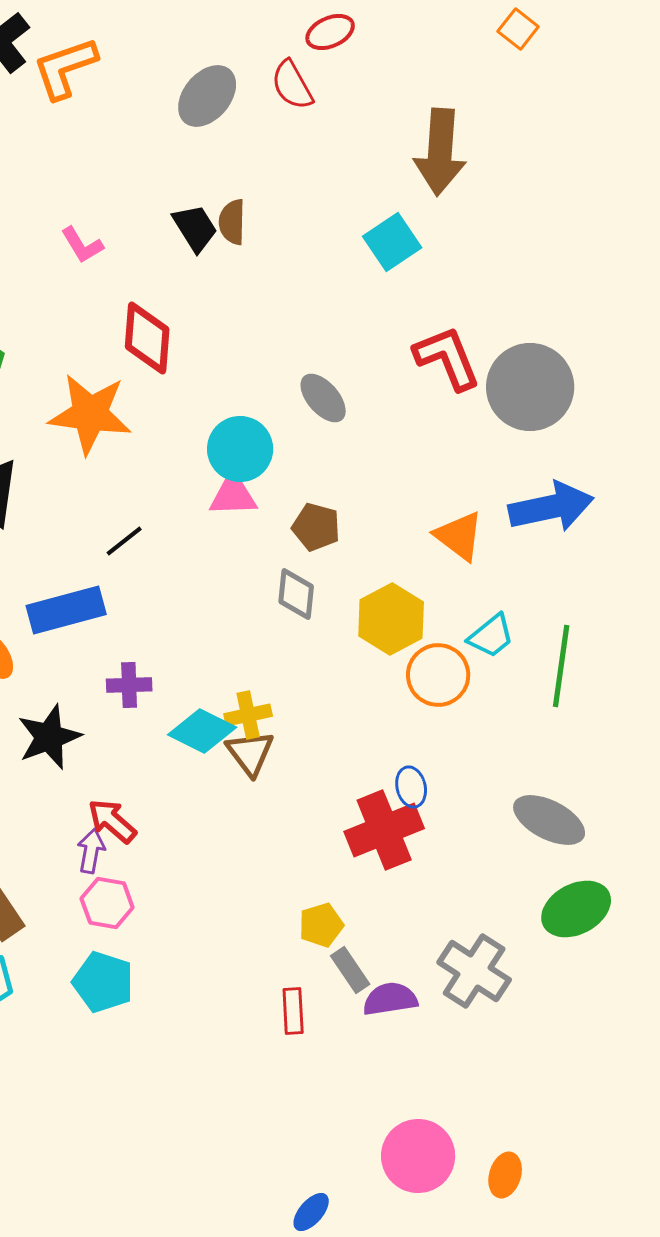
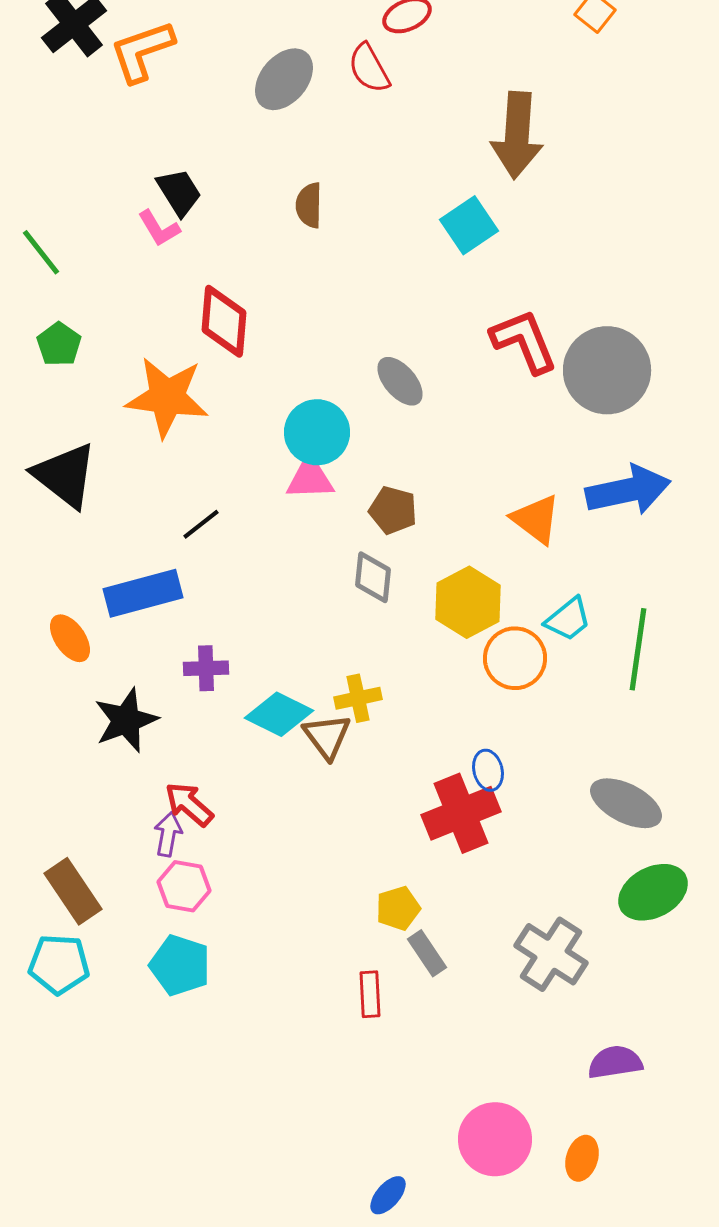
black trapezoid: (195, 228) -> (179, 192), moved
yellow cross: (248, 715) -> (358, 698), moved
purple semicircle: (390, 999) -> (615, 1062), moved

